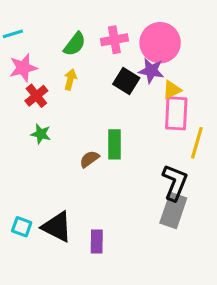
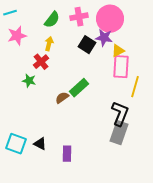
red cross: (36, 96) -> (41, 62), moved
green rectangle: (114, 144) -> (79, 88), turned 48
cyan square: (22, 227) -> (16, 144), size x1.5
black triangle: (57, 227) -> (40, 144), size x0.6

